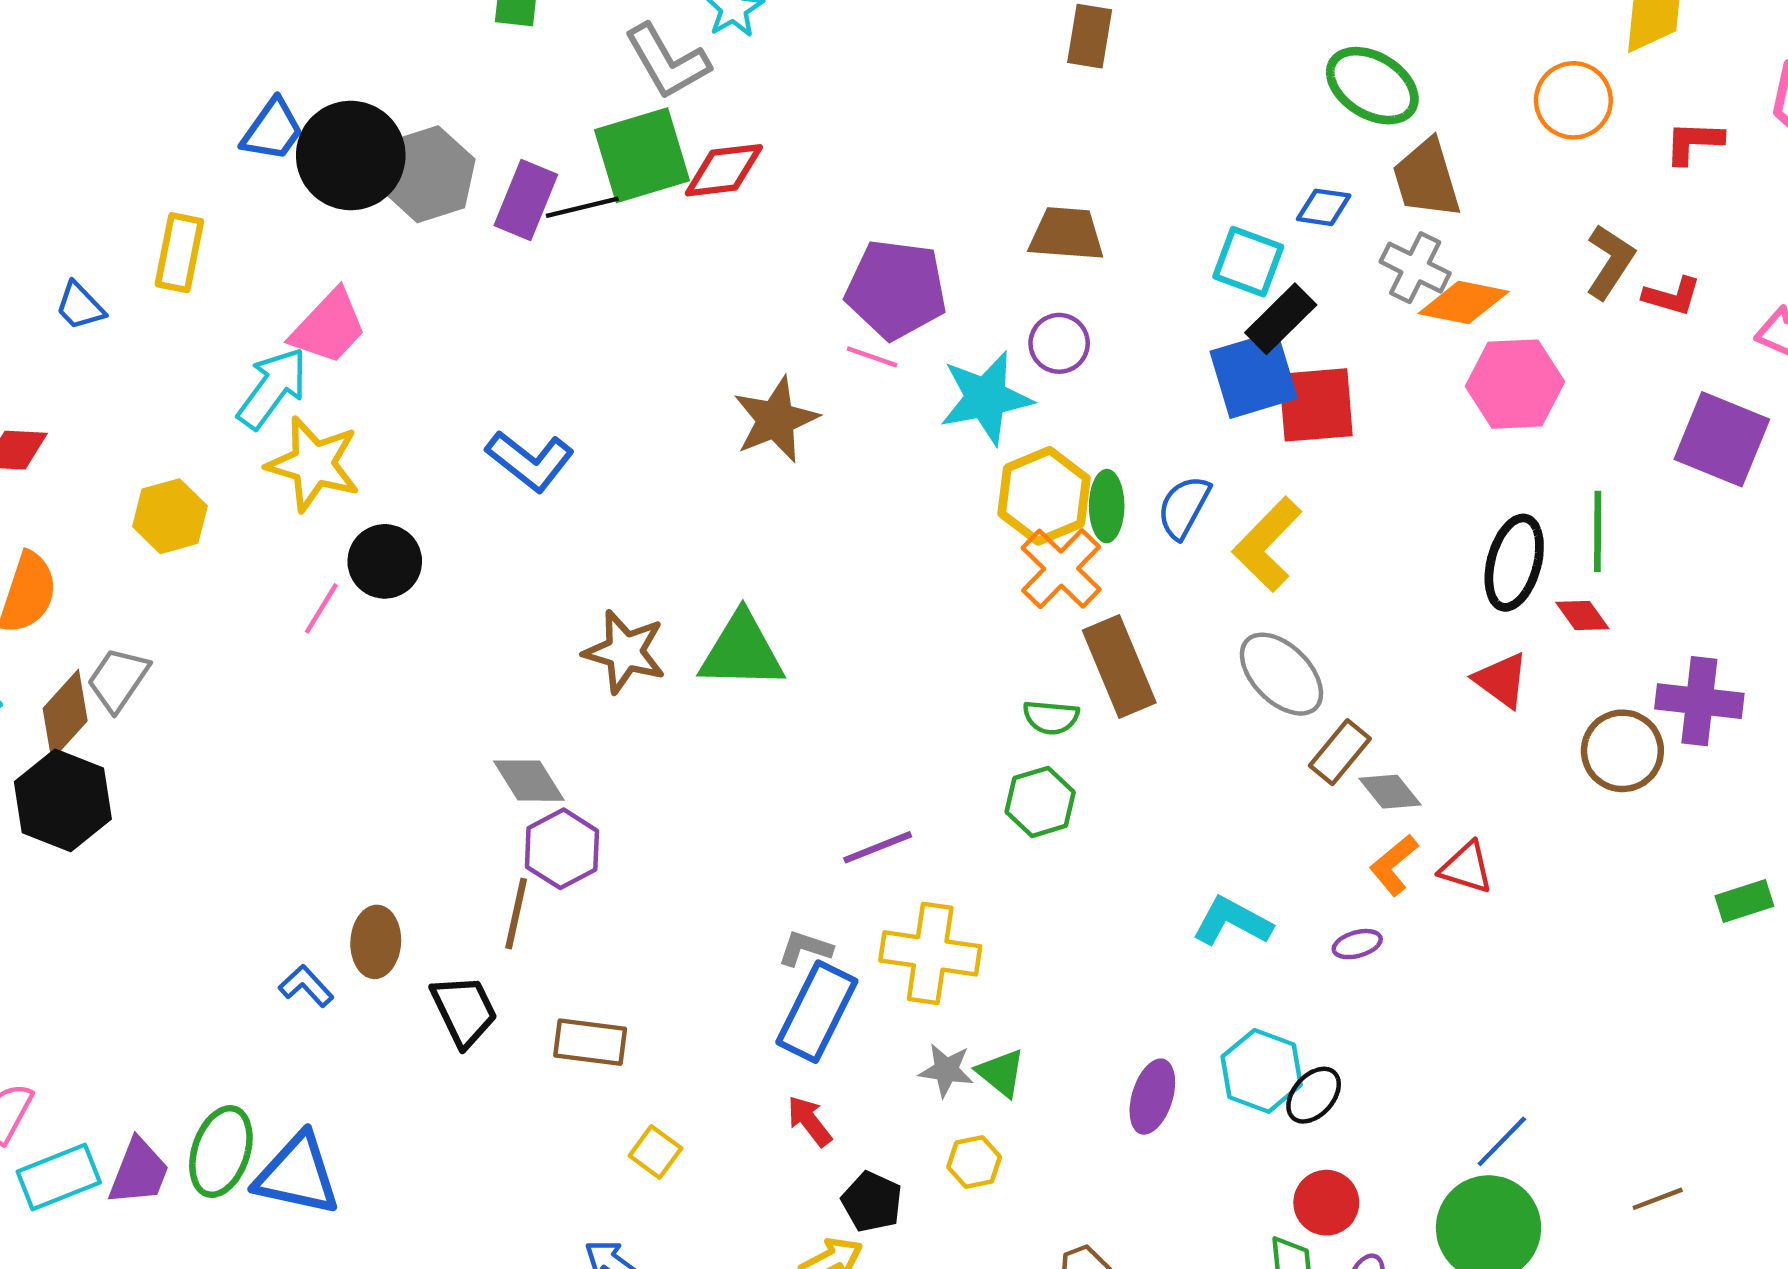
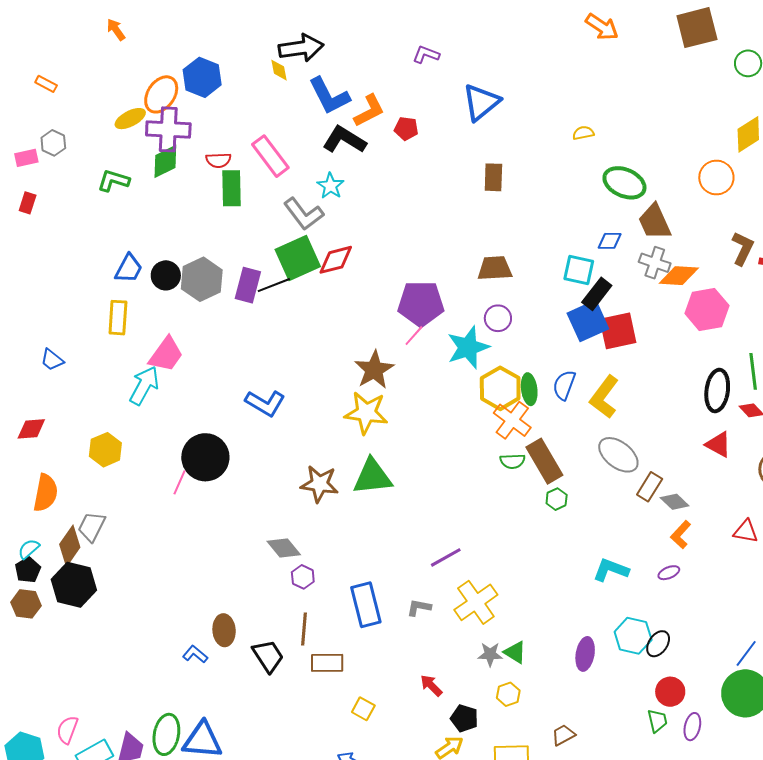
black circle: (351, 156) -> (166, 275), size x0.6
yellow rectangle: (179, 253) -> (118, 318), moved
pink line: (872, 357) -> (414, 336), turned -60
yellow star: (313, 464) -> (366, 413), moved
black circle: (385, 561) -> (205, 457), size x1.4
green semicircle: (1051, 717) -> (512, 461), moved
green hexagon: (1040, 802) -> (557, 499), moved, size x0.7
purple hexagon: (562, 849) -> (303, 577), size x0.7
red triangle: (1466, 868) -> (746, 531), moved
brown line: (516, 914) -> (304, 629), moved
yellow cross: (930, 953) -> (476, 602), turned -36
blue rectangle: (817, 1012) -> (366, 605), moved, turned -33

